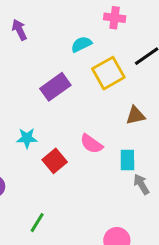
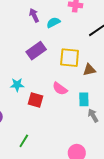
purple arrow: (19, 30) -> (34, 15), moved
yellow square: (108, 73) -> (70, 58), moved, turned 35
red square: (55, 161) -> (35, 100), turned -35

